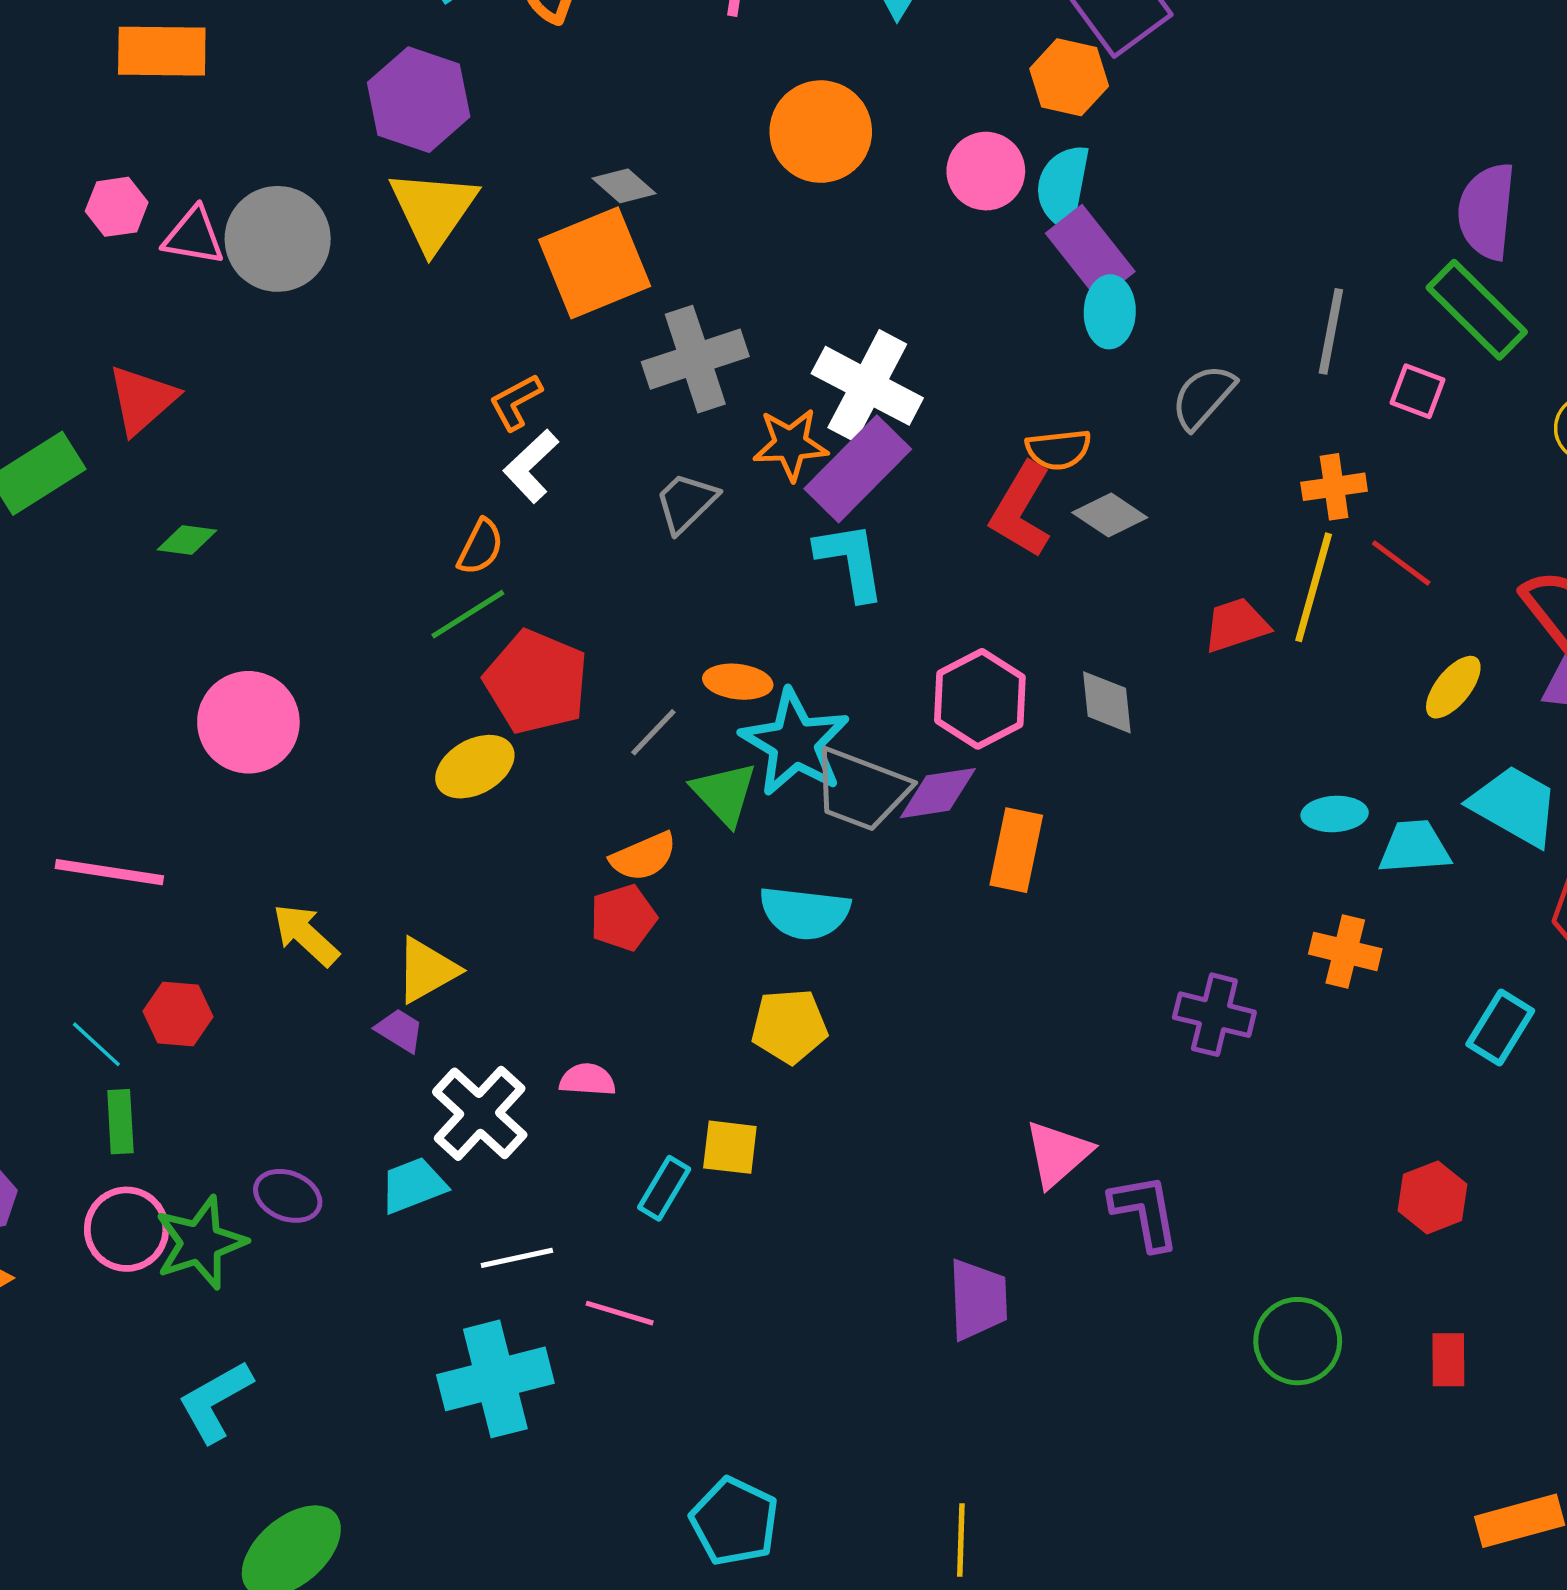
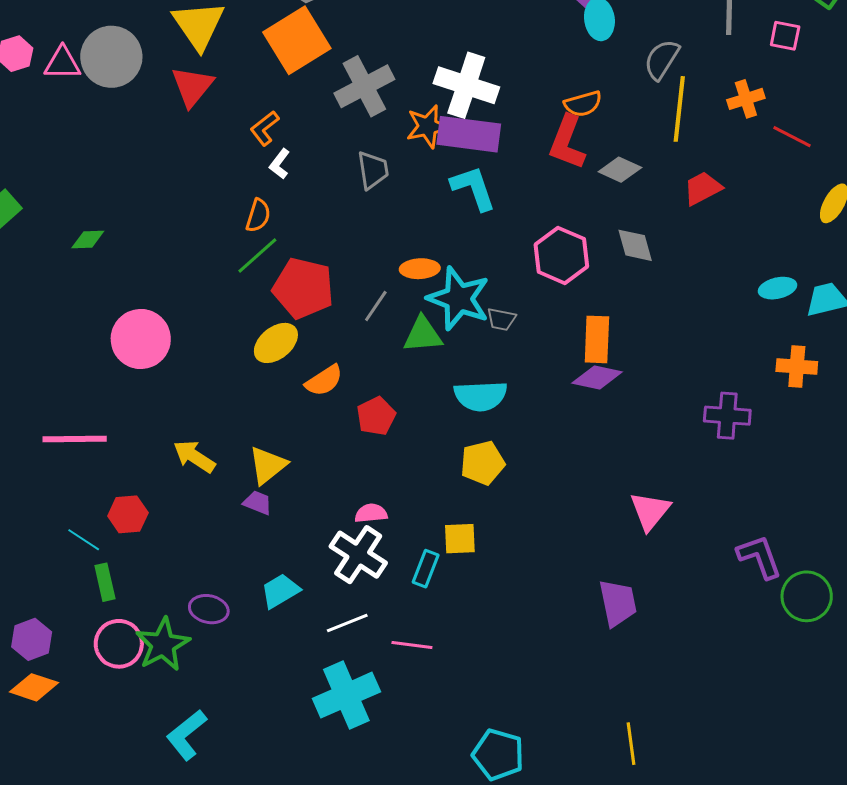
red triangle: (142, 400) -> (192, 86), moved
white L-shape: (531, 466) -> (280, 164), size x0.7
purple rectangle: (858, 469) -> (469, 134), turned 62
gray trapezoid: (686, 502) -> (373, 170), turned 135
gray diamond: (1110, 515) -> (620, 170), moved
yellow line: (1314, 587) -> (679, 109), moved
gray trapezoid: (861, 790) -> (501, 319), size x0.5
green triangle: (724, 793) -> (423, 335), turned -42
purple diamond: (938, 793) -> (597, 377), moved, turned 30
orange semicircle: (644, 857) -> (324, 381), moved
white cross: (480, 1113) -> (358, 555), moved
purple L-shape: (1145, 1212) -> (759, 557), moved

